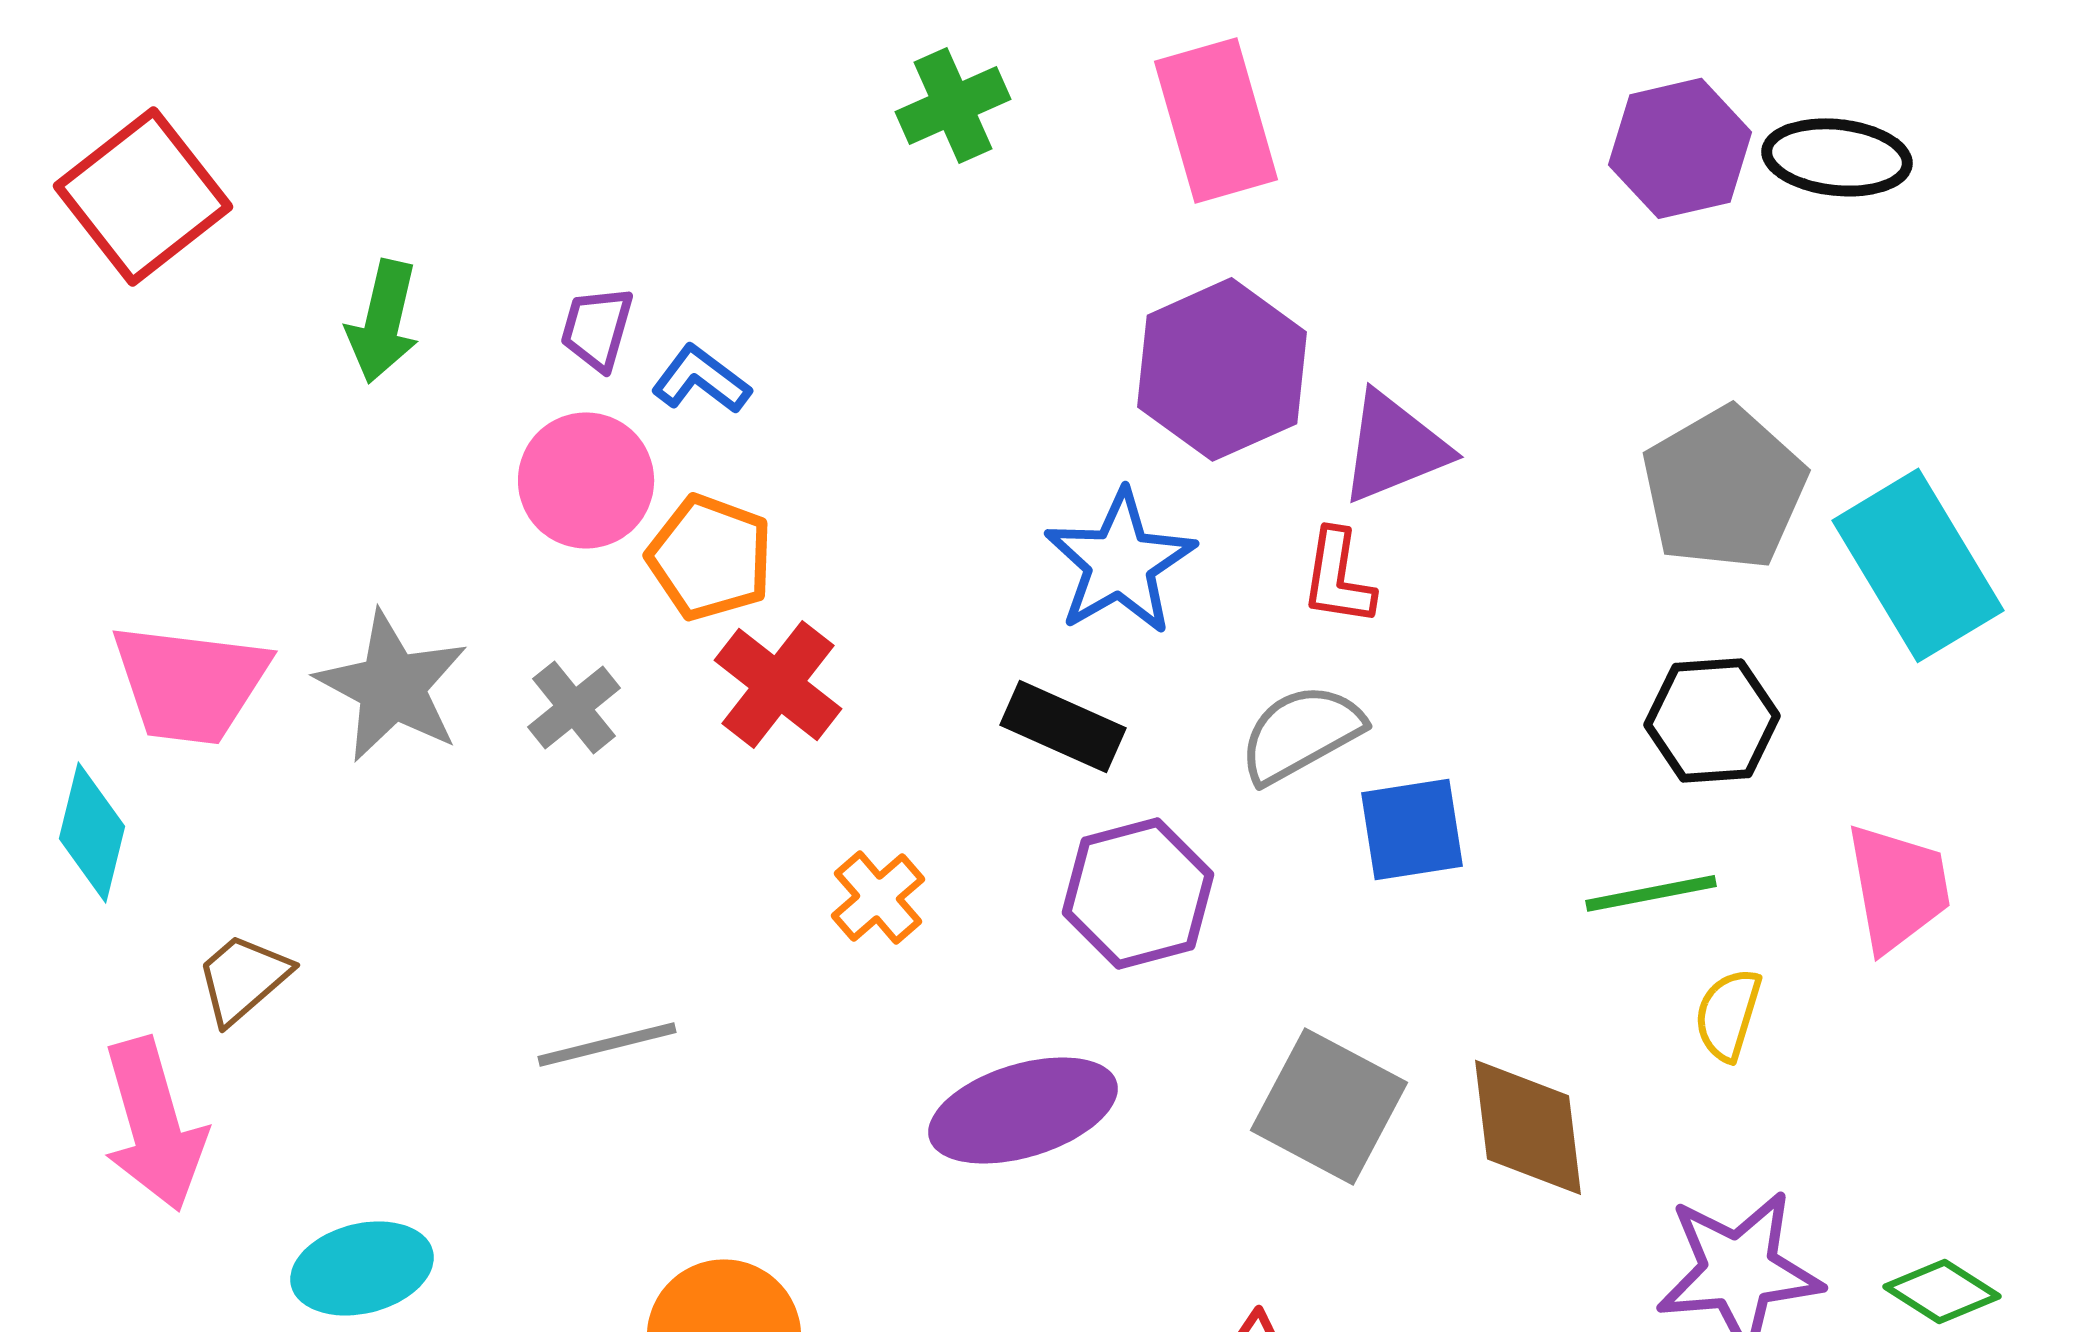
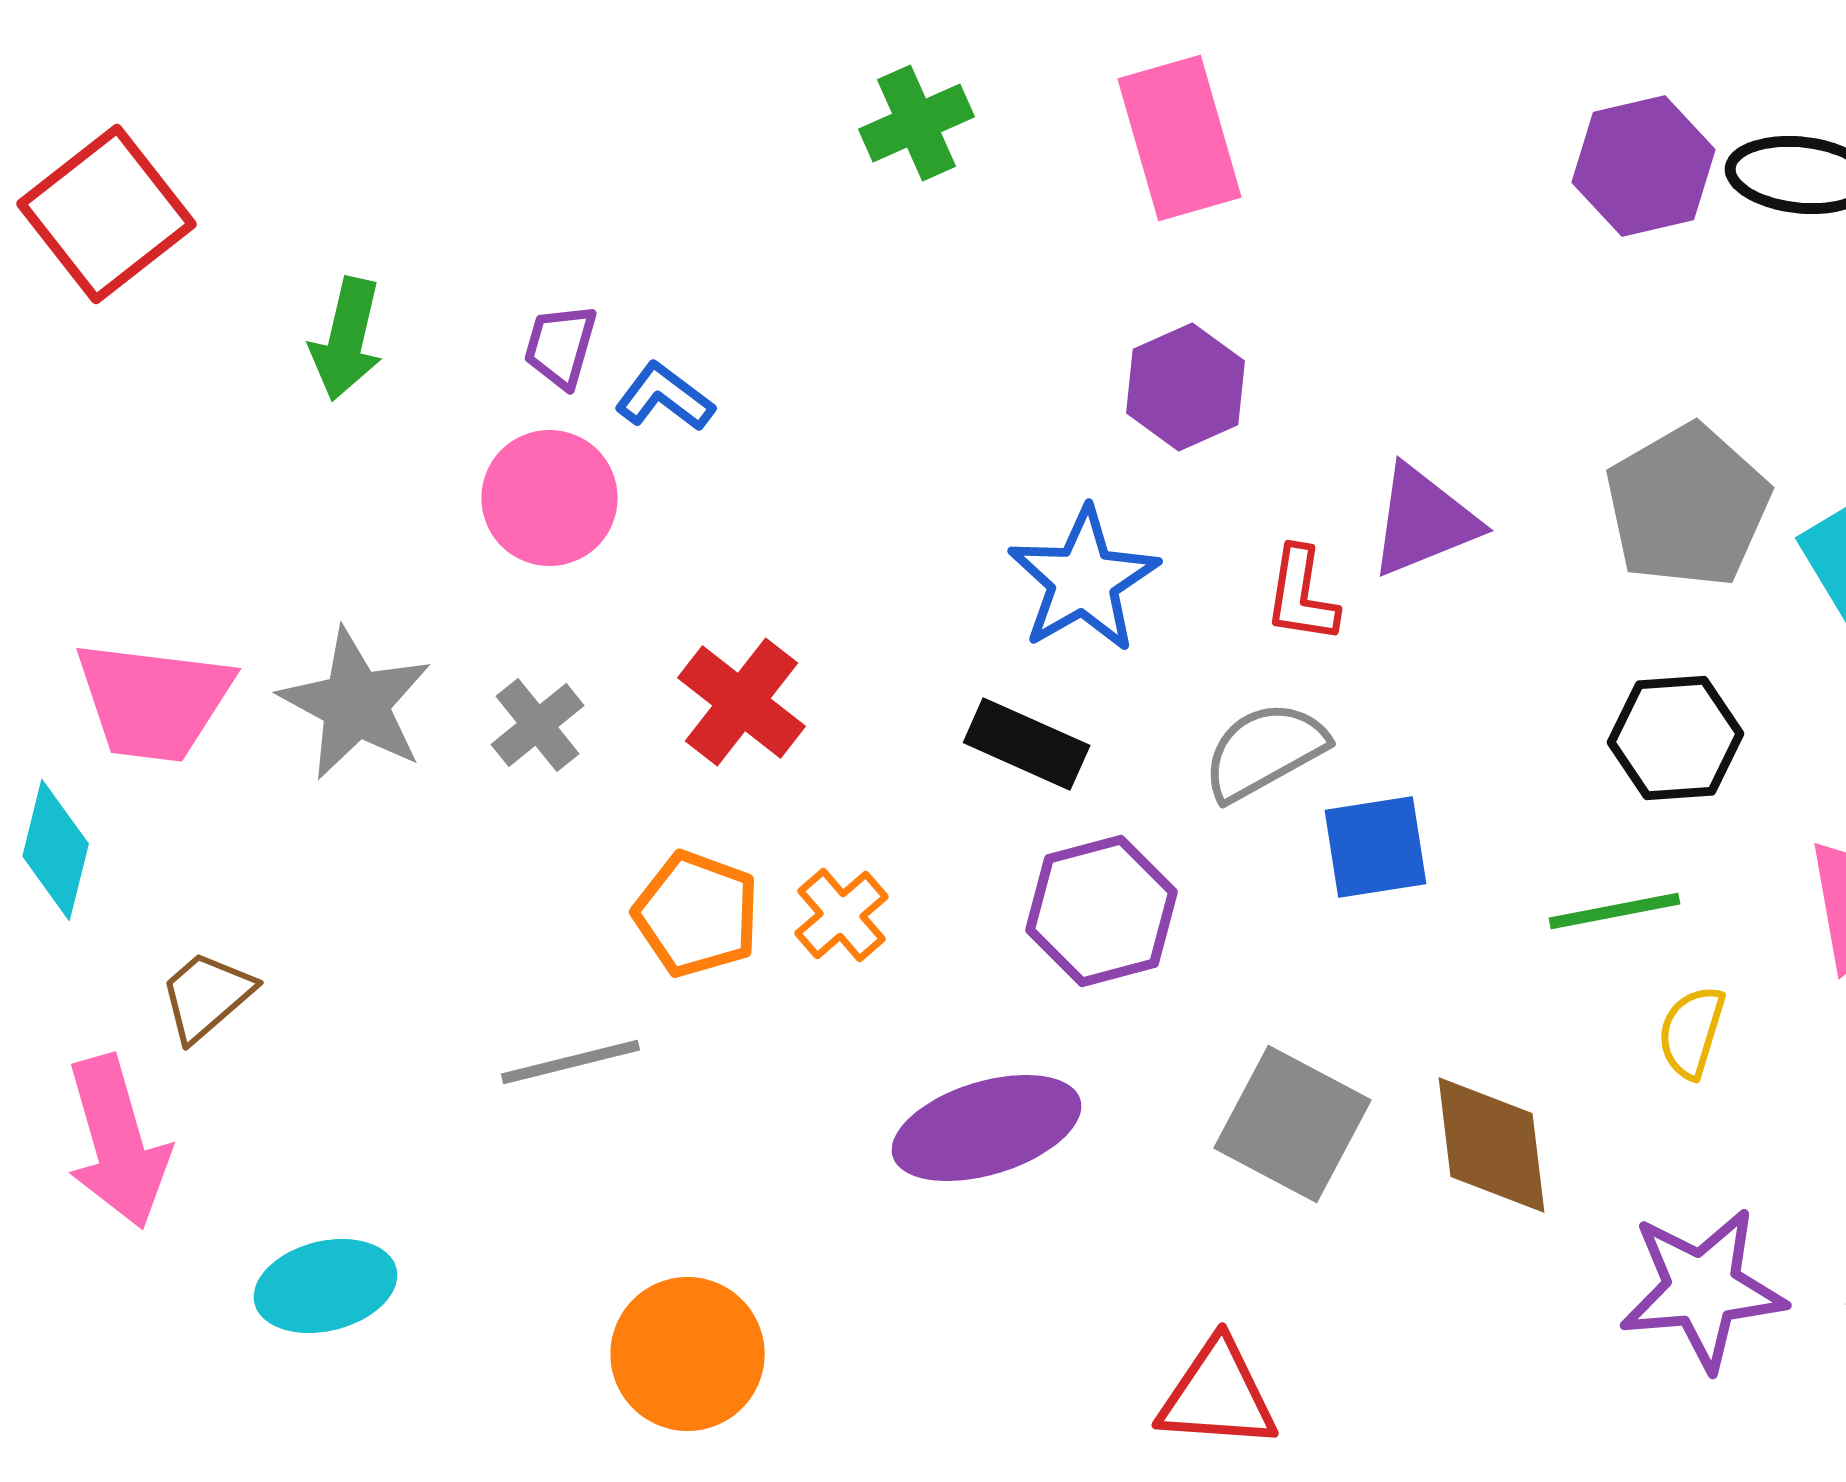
purple hexagon: (1222, 369) -> (1186, 387), size x0.7
purple triangle: (1394, 447) -> (1424, 521), moved
orange pentagon: (710, 557) -> (697, 914), moved

